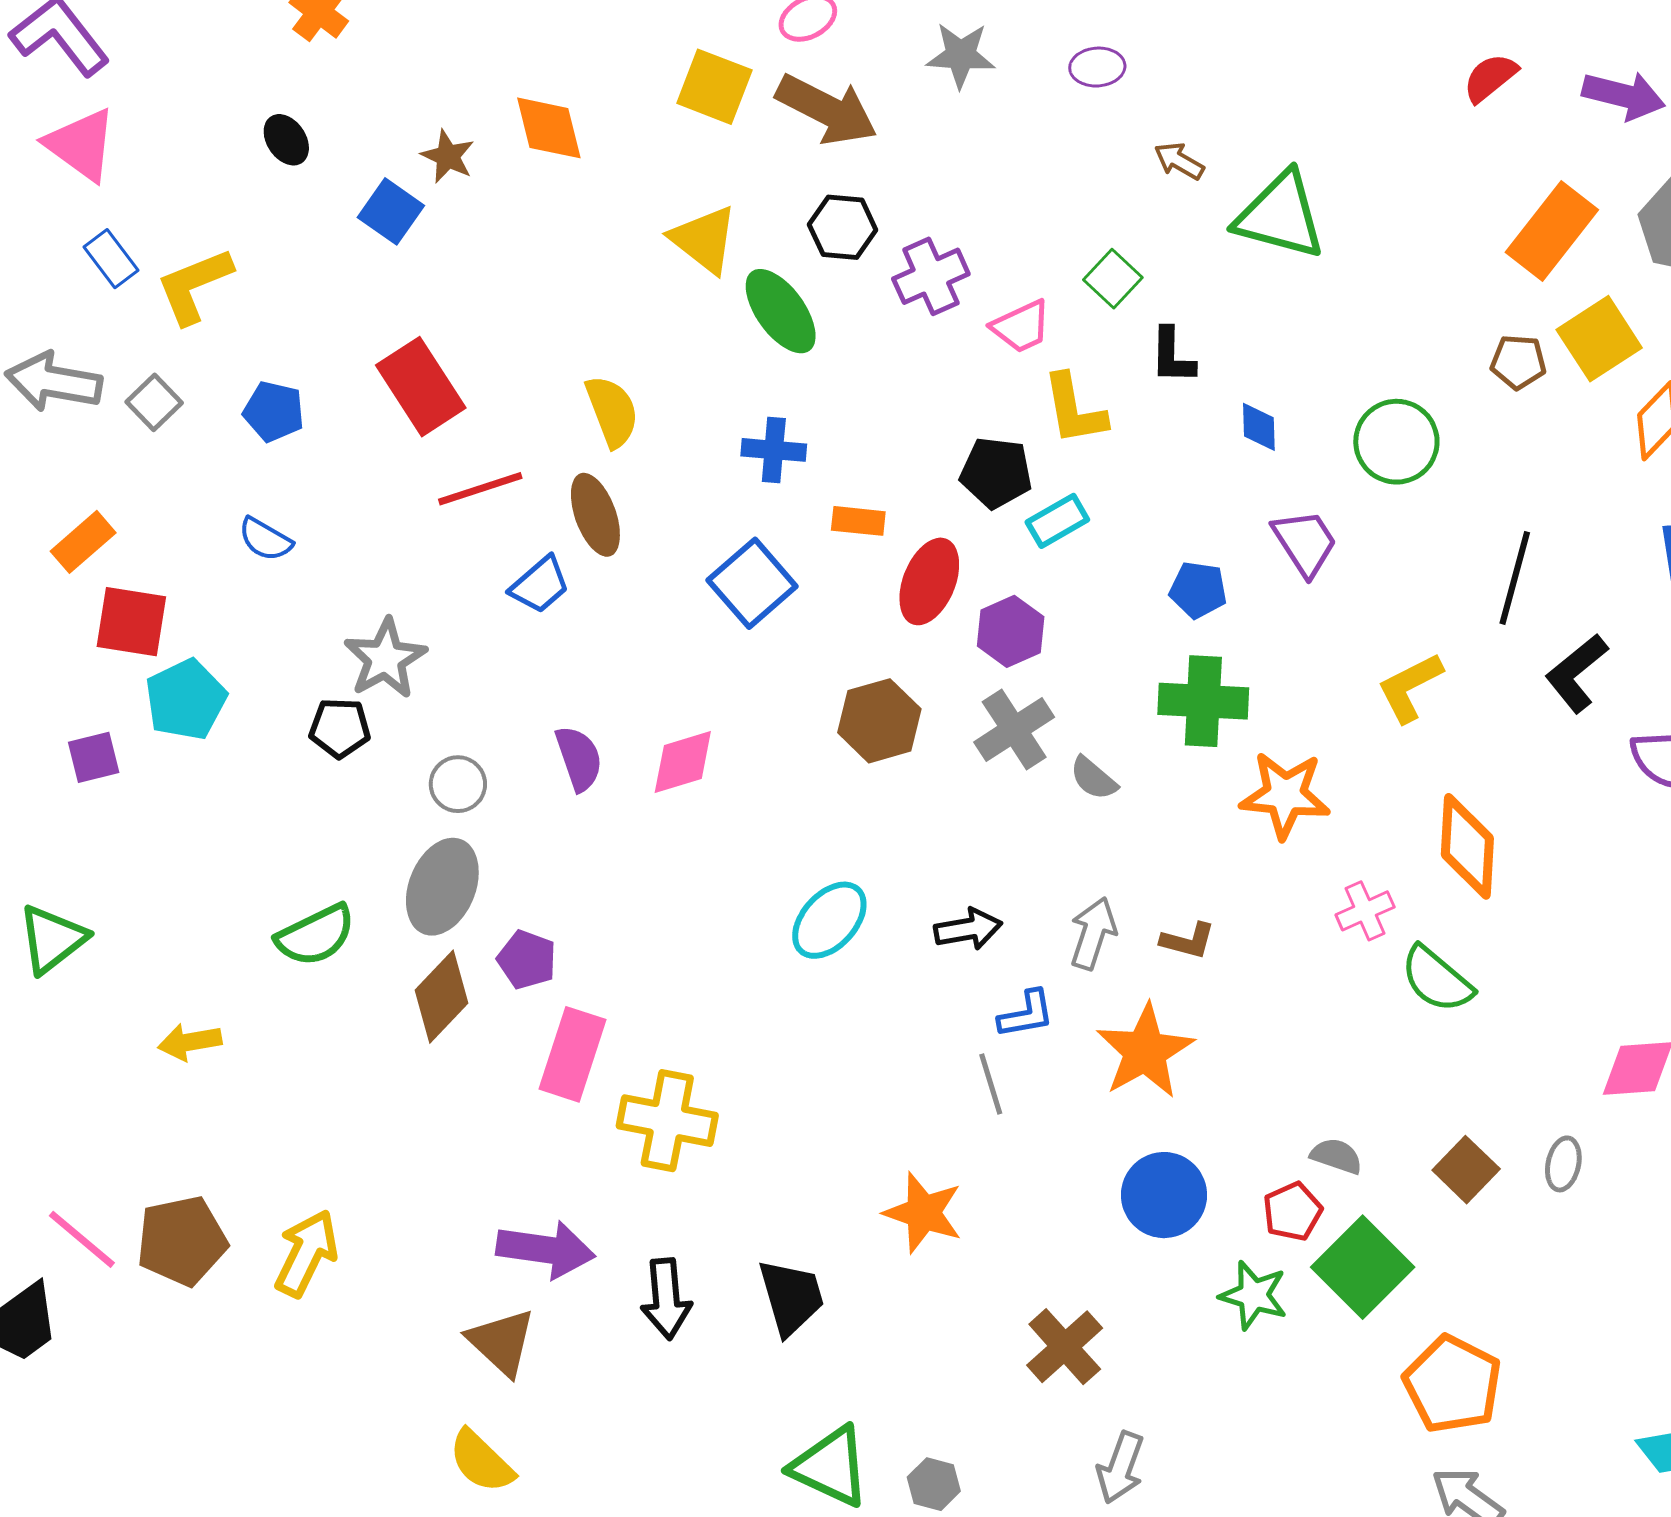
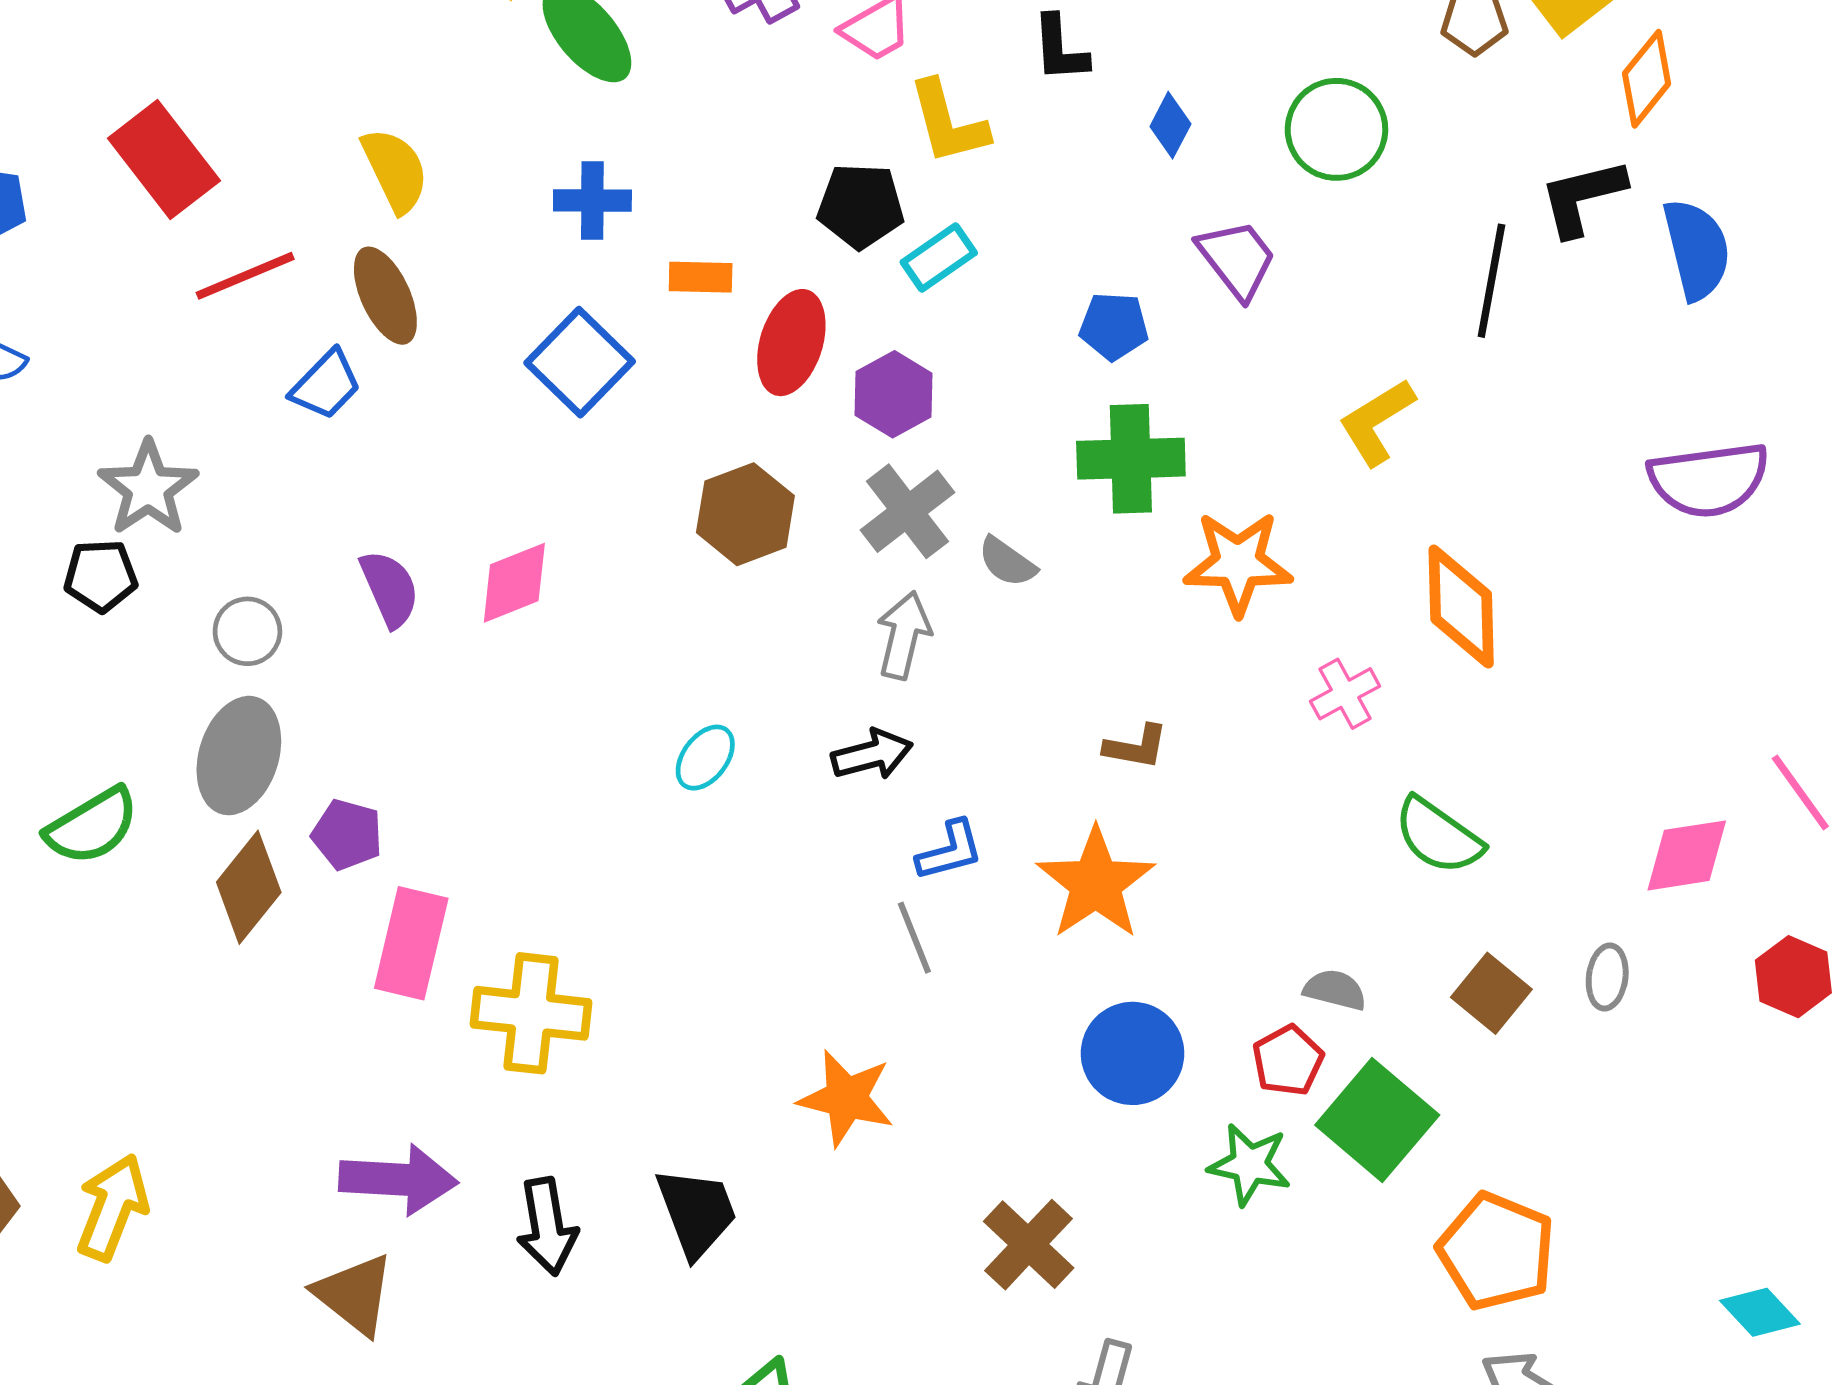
blue diamond: (1259, 427) -> (1170, 125), turned 34
black L-shape: (1576, 673) -> (1582, 197), moved, turned 30
cyan ellipse: (829, 920) -> (705, 758), size x0.7
gray arrow: (1093, 933) -> (904, 635), moved
green semicircle: (1437, 979) -> (1438, 836), moved

